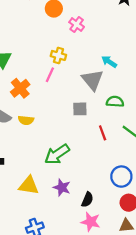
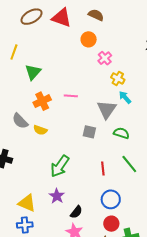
yellow cross: (58, 55) -> (118, 78), moved
pink line: (50, 75) -> (71, 96), turned 56
red line: (103, 133) -> (103, 168), moved
green arrow: (57, 154) -> (60, 166), turned -35
yellow triangle: (29, 186) -> (27, 203), moved

